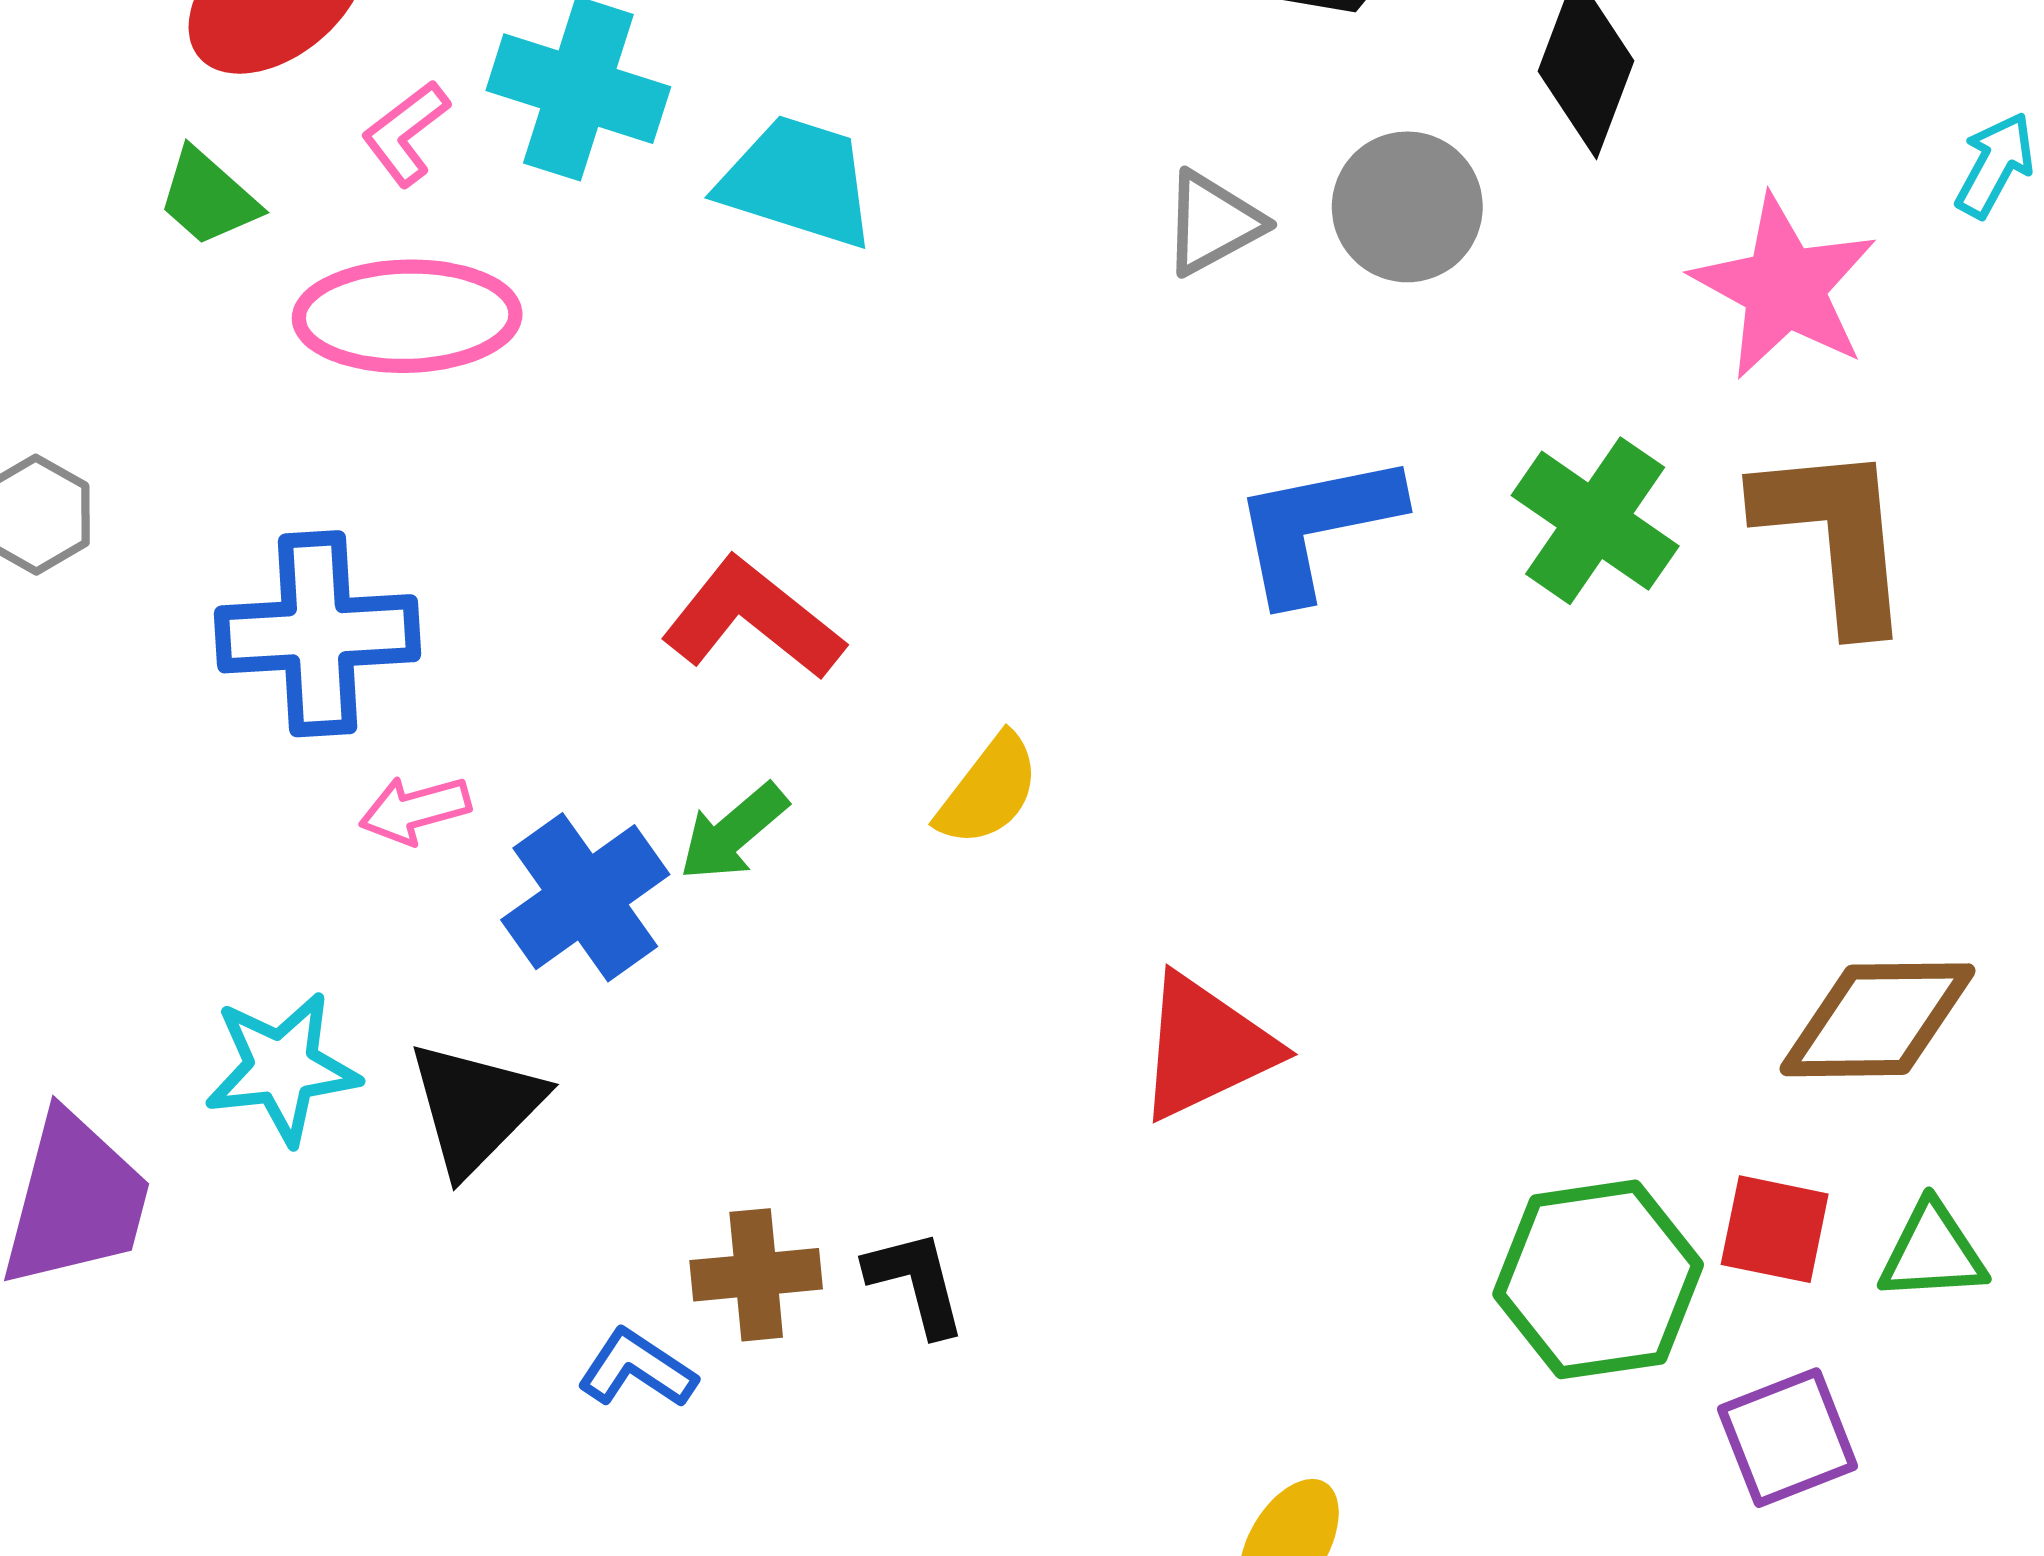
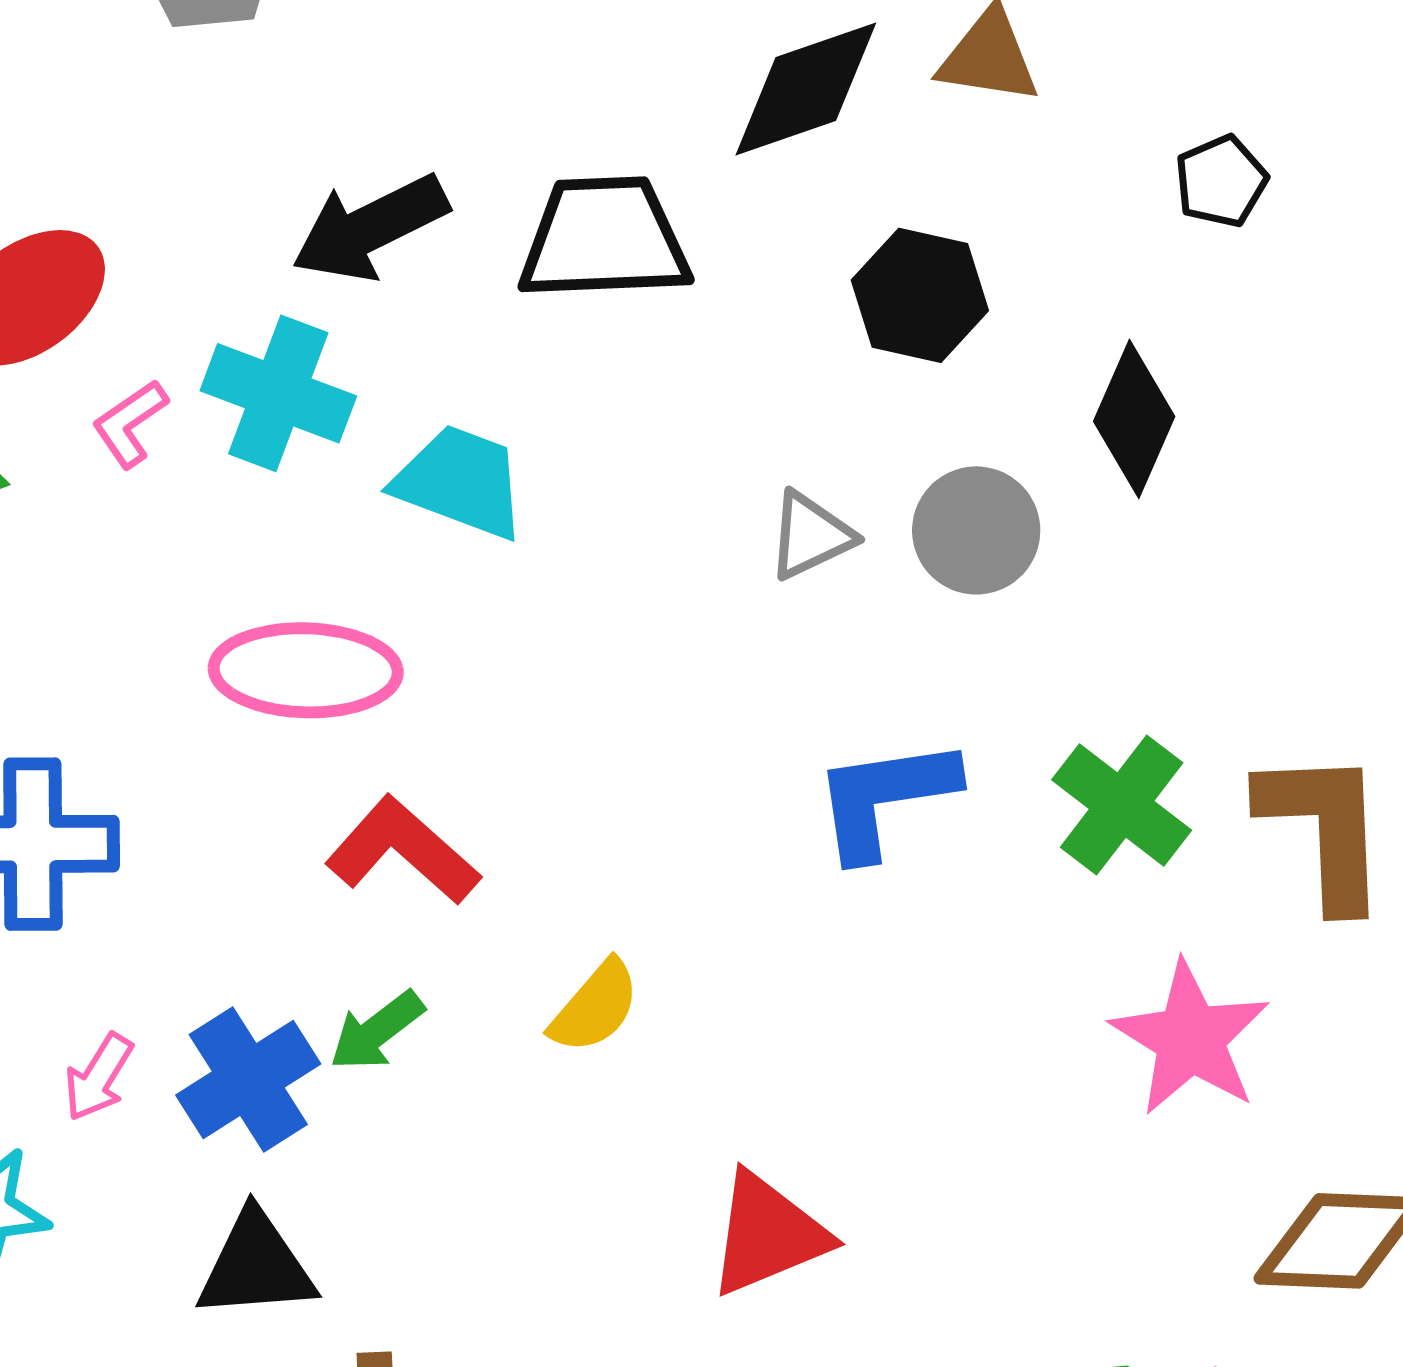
pink star: (1784, 287) -> (1190, 1038), moved
pink ellipse: (407, 316) -> (306, 670), moved
pink arrow: (415, 810) -> (99, 1077), moved, turned -46
black triangle: (475, 1107) -> (256, 1266), moved, turned 38

